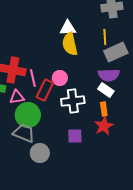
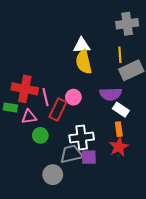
purple semicircle: (109, 75) -> (111, 94), moved
white cross: (73, 101) -> (82, 137), moved
green circle: (28, 115) -> (40, 135), size x0.6
gray trapezoid: (24, 133) -> (71, 154), moved, turned -35

